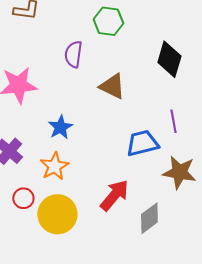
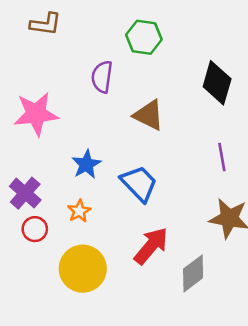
blue trapezoid: (142, 143) -> (139, 183), moved, turned 60
orange star: (54, 166) -> (79, 211), size x0.7
red circle: (23, 198) -> (35, 229), moved

